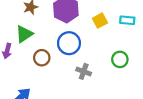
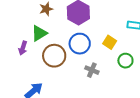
yellow square: (100, 21) -> (110, 42), moved, turned -32
brown circle: (42, 58) -> (54, 56), size x1.5

